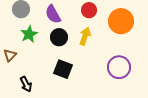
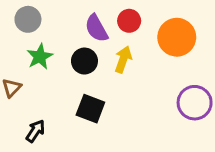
purple semicircle: (53, 14) -> (96, 28), moved
purple circle: (119, 67) -> (195, 103), moved
black arrow: (26, 84) -> (35, 131), turned -119

